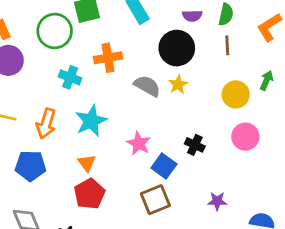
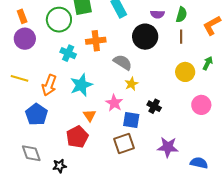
yellow star: (178, 85) -> (131, 84), moved
pink circle: (245, 137) -> (201, 105), moved
orange triangle: (87, 163) -> (89, 116), moved
blue pentagon: (31, 166) -> (36, 114), turned 30
blue square: (164, 166) -> (131, 120), turned -30
purple star: (217, 201) -> (168, 147), size x1.5

